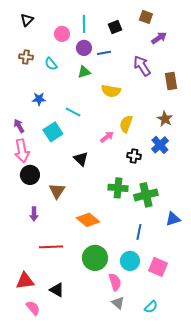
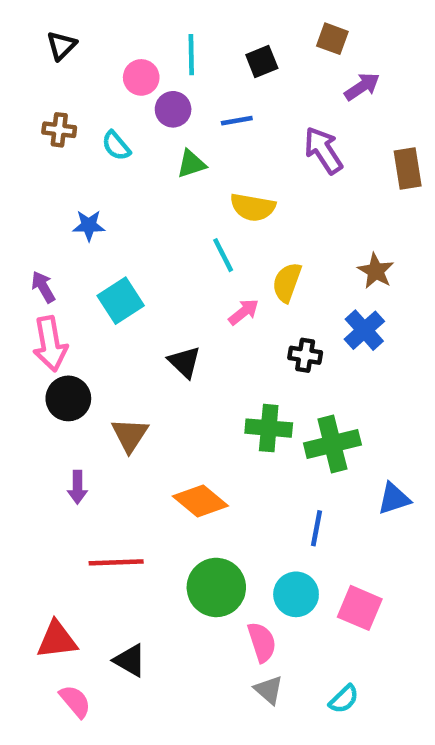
purple circle: (84, 48) -> (173, 109), moved
brown rectangle: (171, 81) -> (408, 169), moved
cyan line: (73, 112) -> (223, 255), moved, turned 35

